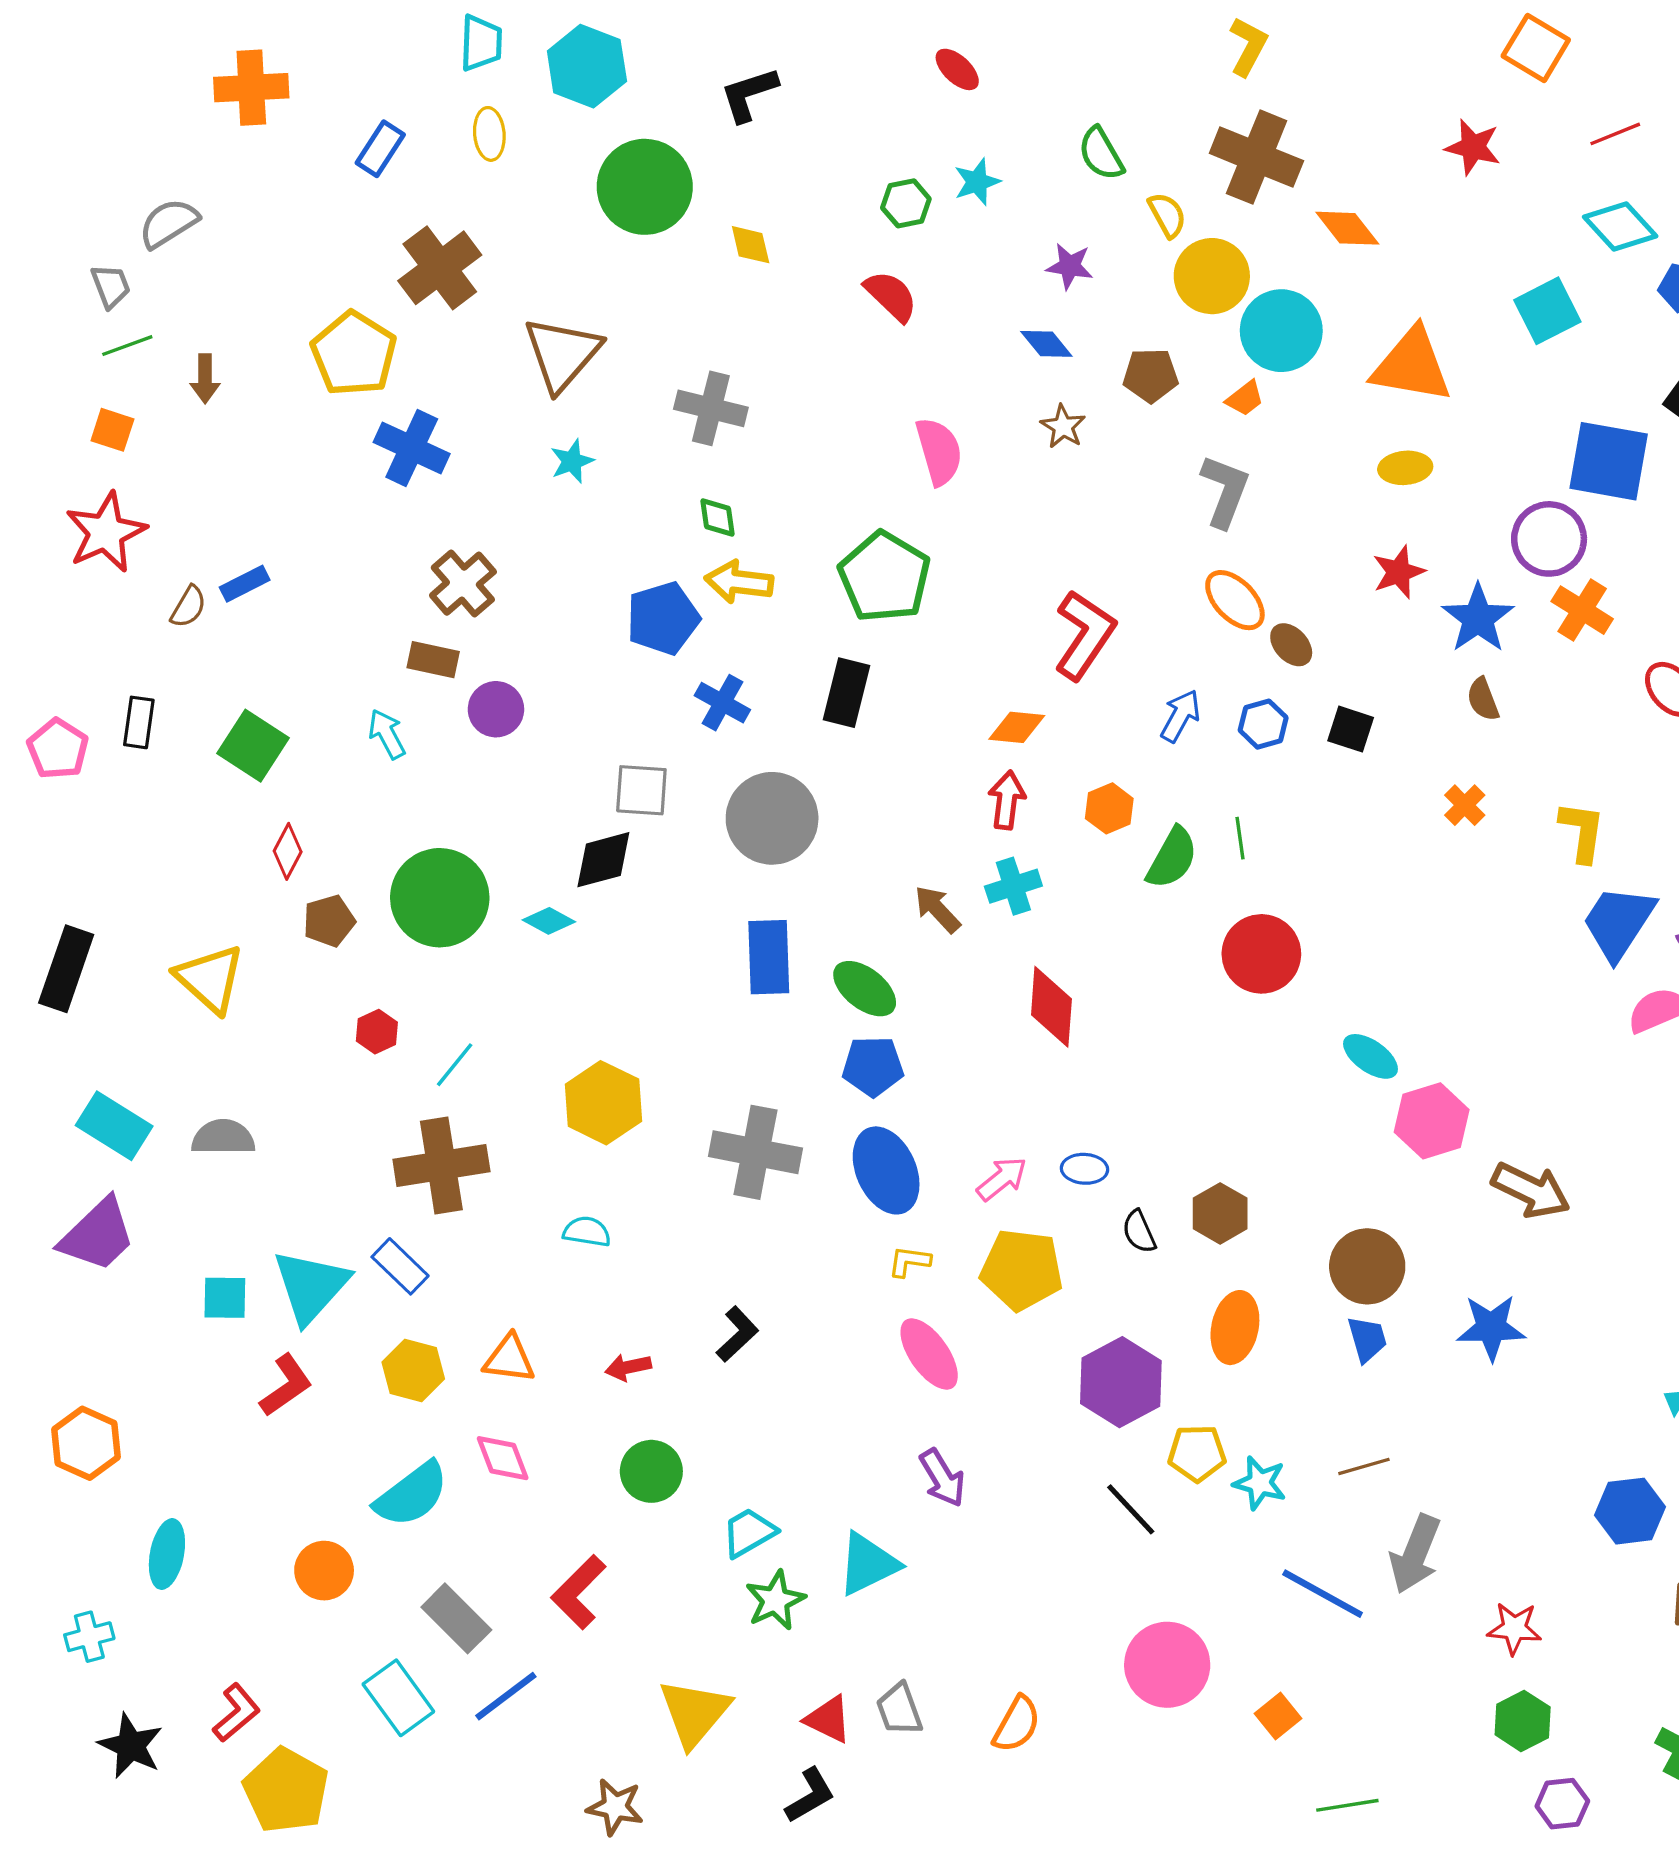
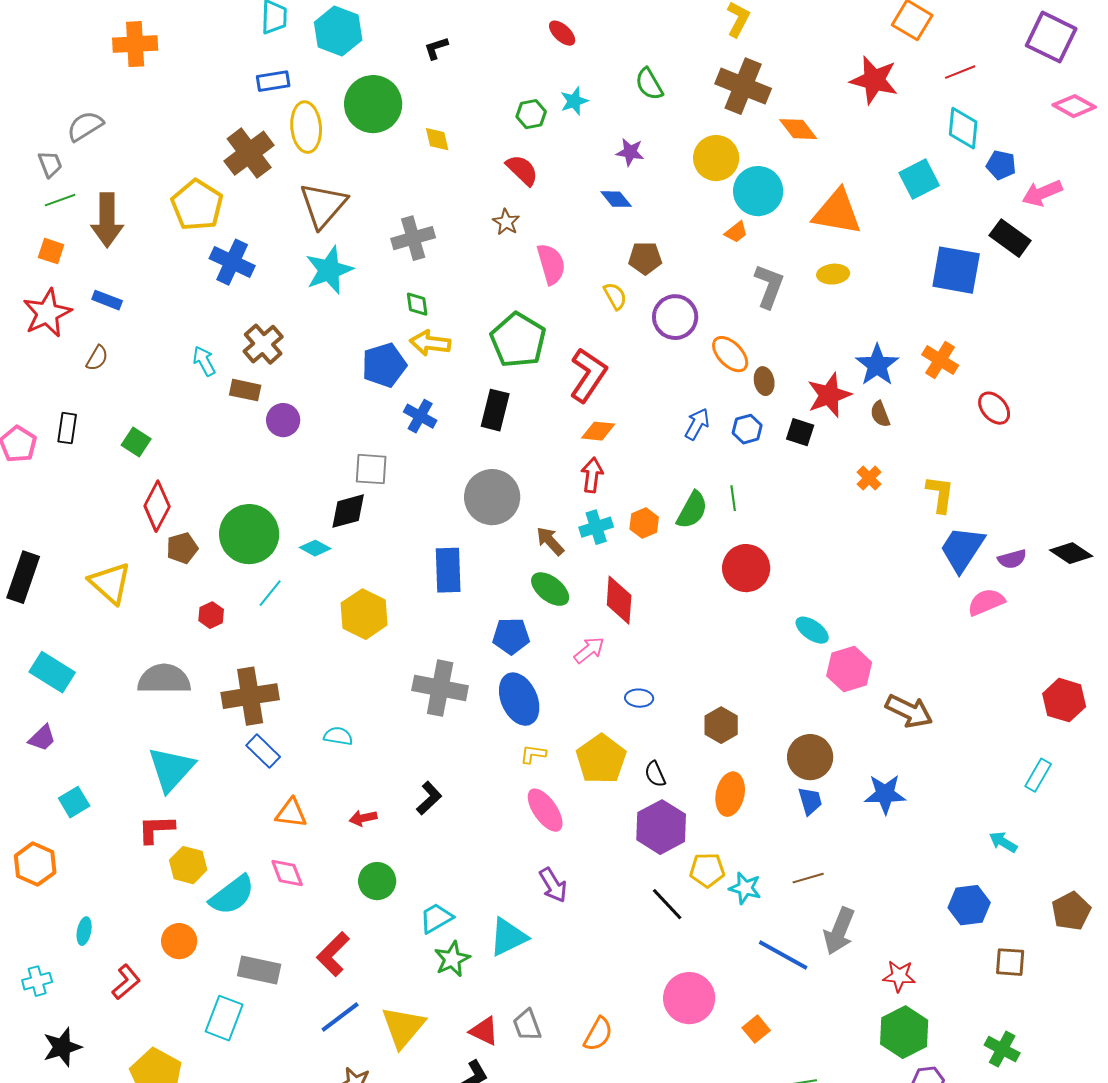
black L-shape: (749, 94) -> (436, 48), size x0.7
yellow ellipse: (489, 134) -> (306, 127), moved, size x1.6
red star: (1473, 147) -> (874, 80), size x1.4
blue rectangle: (380, 149) -> (273, 81), moved, turned 48
yellow semicircle: (1167, 215) -> (615, 296), moved
cyan diamond: (1620, 226) -> (963, 128), turned 48
brown pentagon: (1151, 375) -> (645, 258), moved
brown arrow: (205, 379) -> (107, 220), size x1.8
gray cross: (711, 408) -> (413, 238), turned -30
brown star: (1063, 427) -> (506, 222), moved
cyan star: (572, 461) -> (329, 270), size x1.8
gray L-shape: (1225, 491) -> (769, 286), moved
purple circle: (1549, 539) -> (675, 317), moved
red star: (1399, 572) -> (829, 395), moved, size x1.4
blue rectangle: (245, 584) -> (107, 300), moved, turned 48
red L-shape: (1085, 635) -> (588, 375), moved
brown ellipse: (1291, 645) -> (764, 381), turned 32
cyan arrow: (387, 734) -> (204, 361), moved
green square: (253, 746) -> (136, 442), size x0.7
orange hexagon: (1109, 808) -> (644, 523), moved
gray circle: (772, 818) -> (492, 497), moved
red diamond: (288, 851) -> (157, 506), size x1.5
green ellipse: (865, 989) -> (550, 589), moved
cyan line: (455, 1065) -> (270, 593), moved
yellow hexagon: (603, 1103) -> (364, 614), moved
gray semicircle: (223, 1137) -> (164, 679), moved, size x1.4
pink arrow: (1002, 1179) -> (589, 650), moved
black semicircle: (1139, 1232) -> (655, 774), moved
purple trapezoid: (98, 1235) -> (42, 738), size x0.6
blue rectangle: (400, 1266) -> (263, 751), moved
yellow pentagon: (1022, 1270) -> (601, 759), turned 30
cyan square: (225, 1298) -> (74, 802), moved, turned -32
yellow hexagon: (413, 1371) -> (188, 865), moved
red L-shape: (286, 1385) -> (156, 829), turned -147
cyan ellipse: (167, 1554) -> (84, 931), size x0.7
gray rectangle: (456, 1618) -> (259, 970), turned -33
blue line: (506, 1696) -> (340, 1017), moved
cyan rectangle: (398, 1698) -> (224, 1018), turned 57
red L-shape: (236, 1713) -> (126, 982), moved
green hexagon: (1523, 1721) -> (904, 1032), size x1.4
black star: (131, 1746) -> (62, 1047), turned 30

